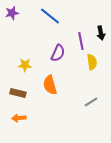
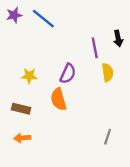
blue line: (50, 16) -> (43, 19), moved
purple semicircle: (58, 53) -> (68, 74), moved
gray line: (91, 102) -> (108, 137), moved, turned -40

